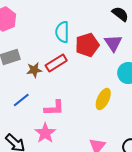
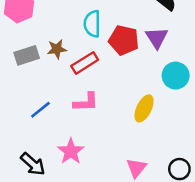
red pentagon: (87, 45) -> (124, 40), turned 30
brown star: (34, 70) -> (57, 49), moved
pink L-shape: (54, 108) -> (86, 102), moved

